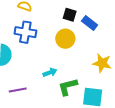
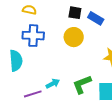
cyan arrow: (50, 72) -> (53, 84), moved

